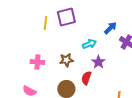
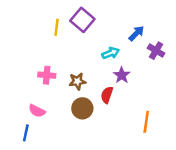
purple square: (66, 17) -> (82, 20), turned -36
brown star: (66, 60) -> (77, 81), moved

